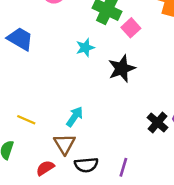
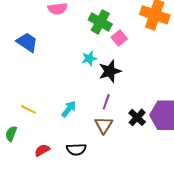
cyan star: (85, 48) -> (89, 58), moved
brown triangle: (64, 144) -> (104, 125), moved
purple line: (123, 167) -> (106, 102), moved

